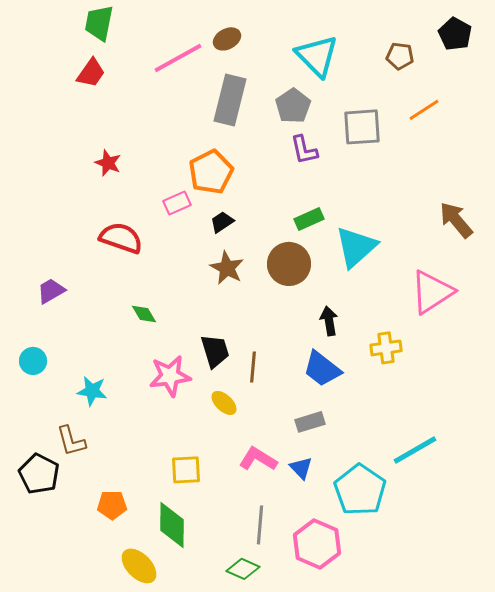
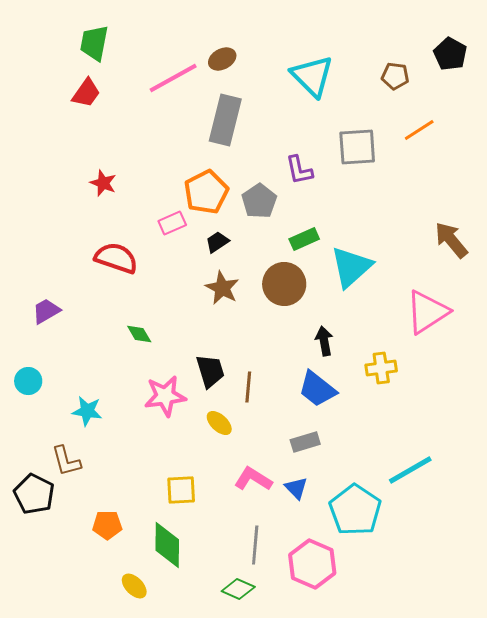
gray pentagon: (293, 106) -> (259, 201), moved
yellow ellipse: (139, 566) -> (134, 586), size x0.7

